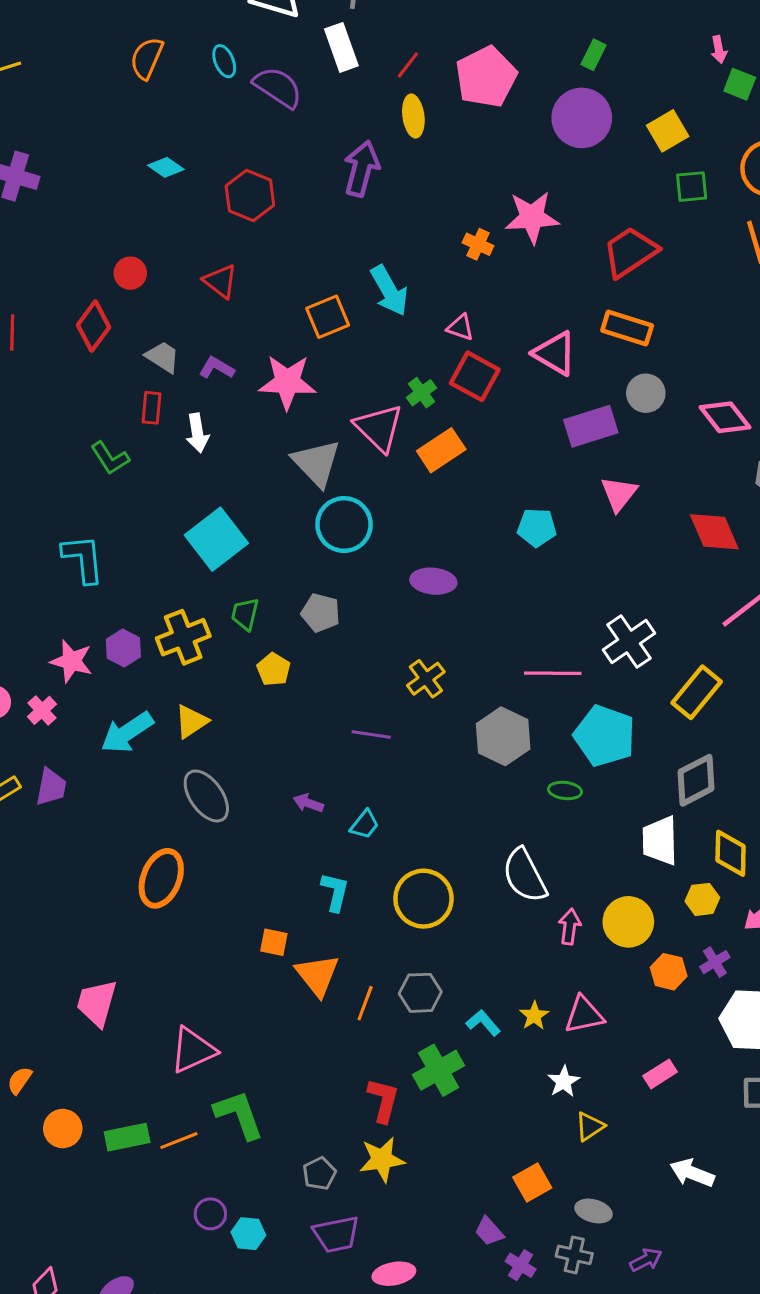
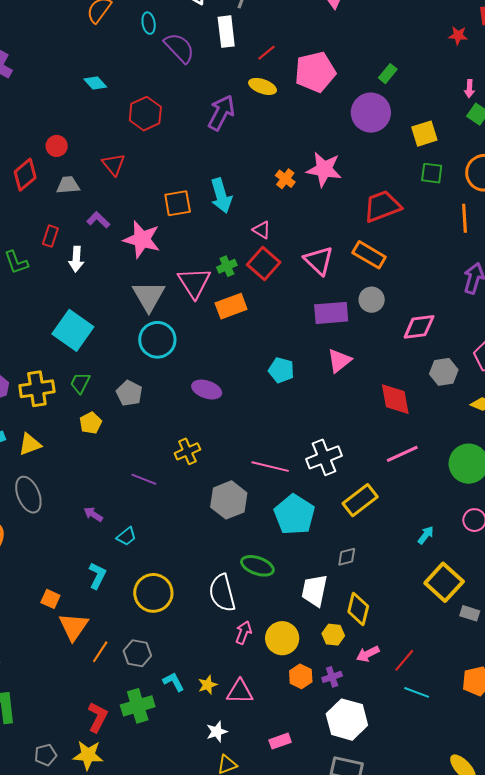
yellow ellipse: (413, 116) -> (263, 86), turned -76
gray trapezoid: (163, 357) -> (68, 185), moved, turned -50
pink diamond: (725, 417) -> (419, 327), turned -72
cyan square: (216, 539) -> (73, 330), turned -30
gray diamond: (696, 780) -> (347, 557), size x0.6
green ellipse: (565, 790) -> (257, 566), moved, size x1.5

